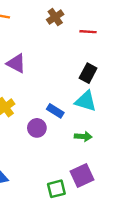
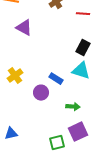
purple triangle: (16, 63) -> (24, 28), moved
green arrow: (83, 136) -> (73, 107), moved

